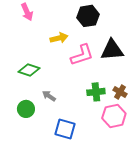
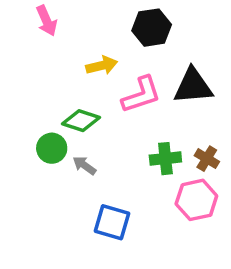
green diamond: (29, 70) -> (81, 121), moved
green circle: (26, 109) -> (52, 148), moved

